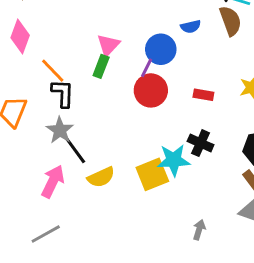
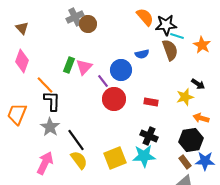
green rectangle: (101, 66) -> (69, 65), moved
purple line: (147, 68) -> (103, 81), moved, turned -64
black line: (74, 149) -> (76, 140), moved
cyan star: (174, 160) -> (144, 156), moved
yellow semicircle: (101, 177) -> (79, 160), turned -102

